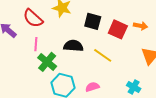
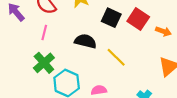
red square: (118, 29) -> (138, 19), moved
green cross: (47, 62) -> (44, 63), moved

